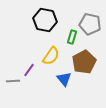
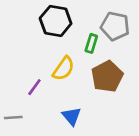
blue triangle: (64, 79) -> (71, 116), moved
gray line: (13, 81) -> (13, 117), moved

